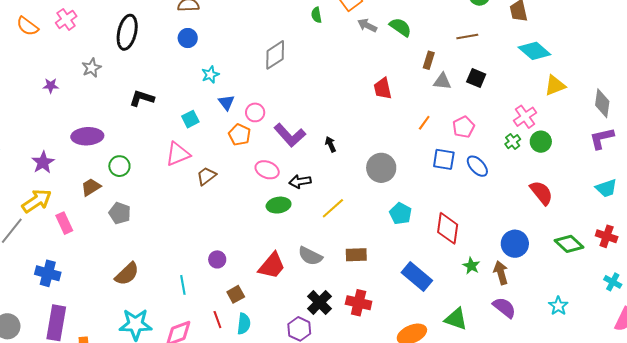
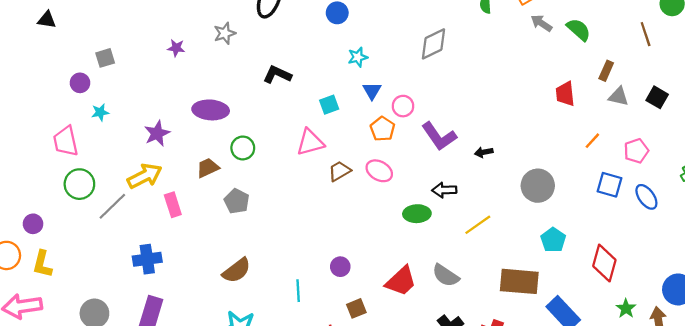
brown line: (467, 36) -> (646, 34), moved, turned 75
red trapezoid: (383, 89) -> (565, 94), moved
black arrow: (330, 144) -> (484, 152), turned -84
pink ellipse: (267, 170) -> (379, 171), moved
brown rectangle: (356, 255) -> (519, 281), moved, size x1.6
blue cross: (48, 273) -> (147, 259), turned -30

